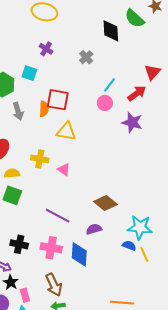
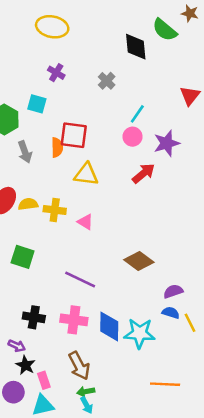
red arrow: (137, 93) -> (143, 173), moved
purple star: (132, 122) -> (167, 143), moved, turned -30
yellow semicircle: (12, 173) -> (28, 204), moved
cyan star: (140, 227) -> (140, 333), moved
purple semicircle: (94, 229) -> (173, 291), moved

